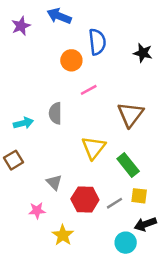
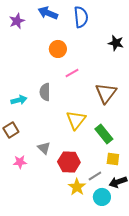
blue semicircle: (97, 42) -> (81, 17), moved
gray line: (115, 203) -> (95, 176), moved
pink star: (37, 211) -> (20, 162), moved
yellow star: (63, 235) -> (77, 187), moved

